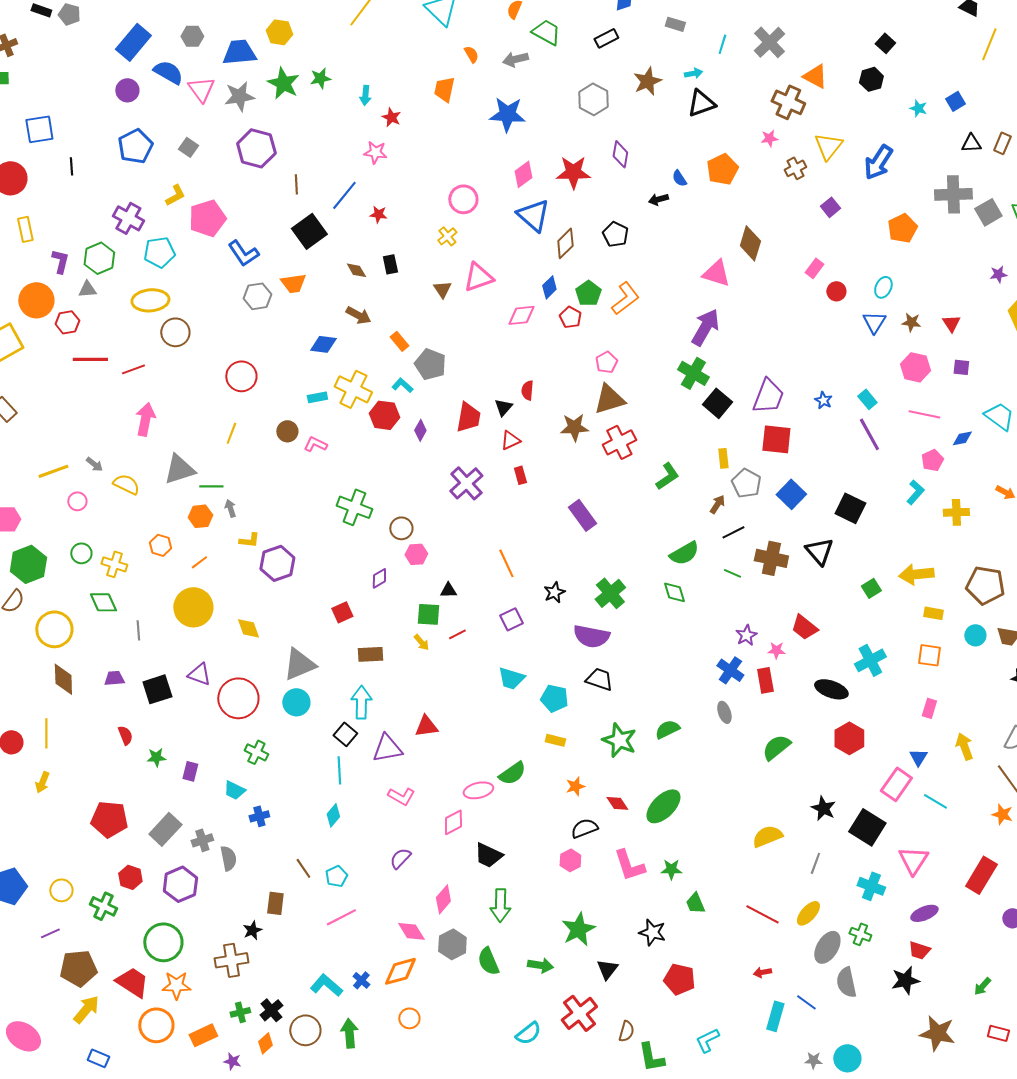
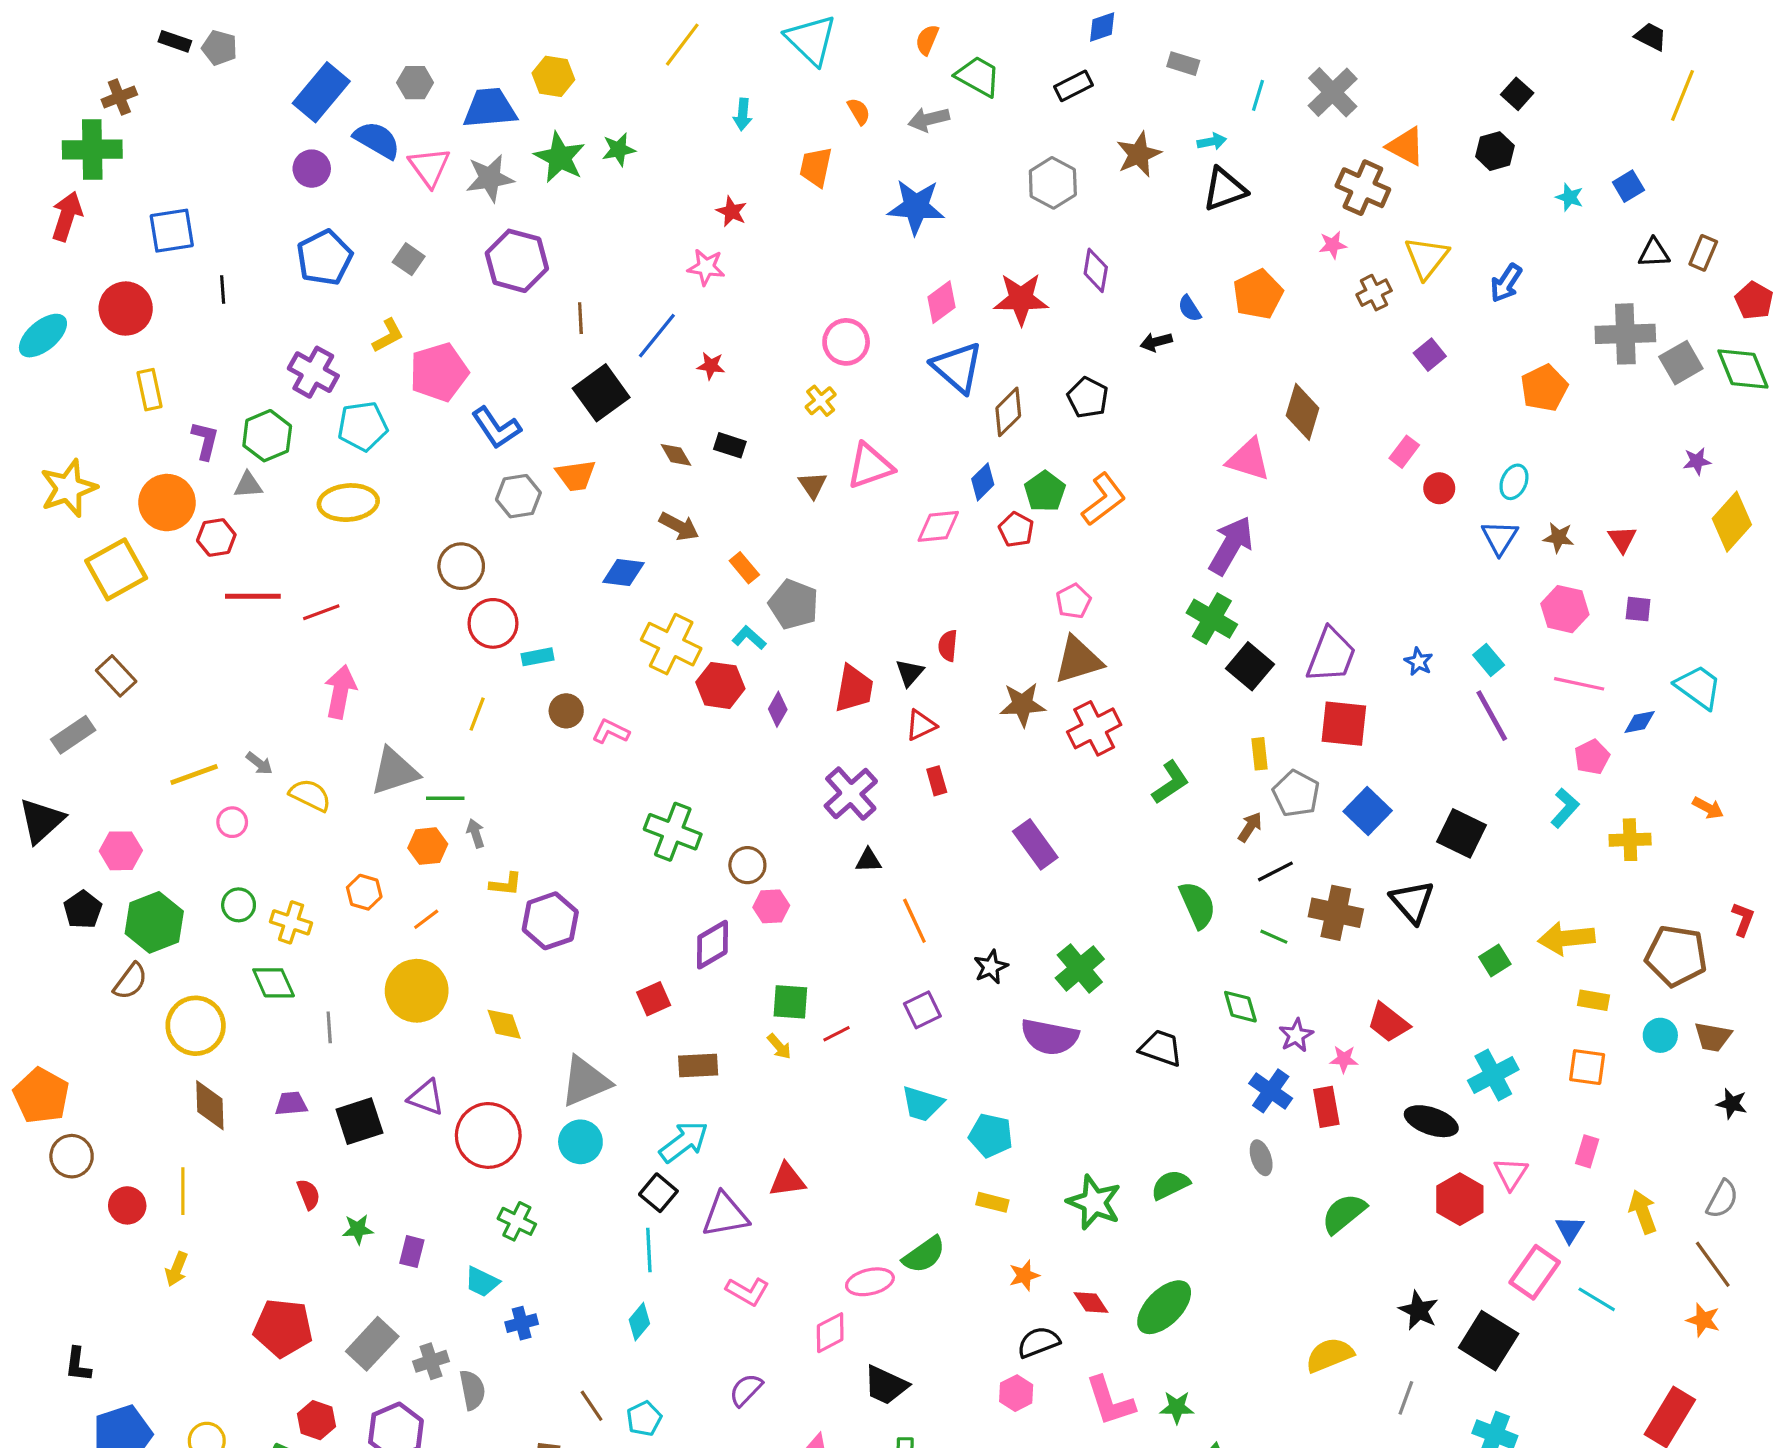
cyan arrow: (365, 95) -> (743, 115), moved
blue arrow: (878, 162) -> (1506, 283), size x0.7
black rectangle: (390, 264) -> (730, 445), turned -60
brown circle: (175, 332) -> (461, 566), moved
cyan rectangle: (317, 397) -> (538, 657), moved
green semicircle: (684, 553) -> (1198, 905), turned -84
purple diamond: (379, 578) -> (712, 945), size x1.5
black triangle: (448, 590) -> (868, 860), moved
green diamond: (674, 592) -> (1240, 1007), moved
black trapezoid: (599, 679) -> (1161, 1048), moved
cyan arrow: (361, 702) -> (684, 1142), turned 52
pink triangle: (913, 860) -> (1511, 1174), moved, size x0.7

